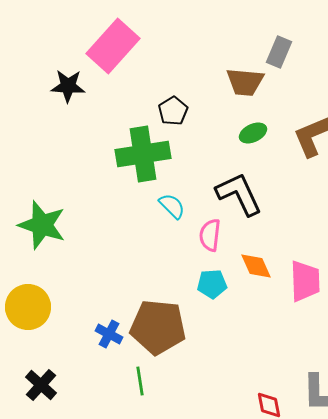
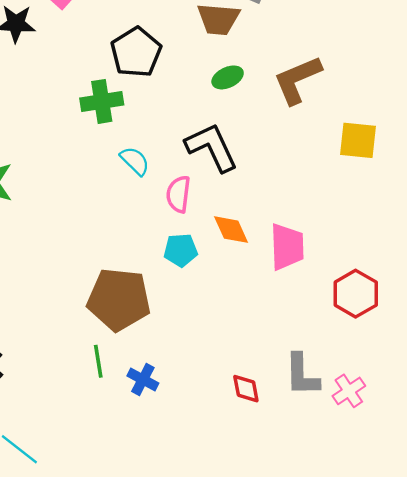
black pentagon: (173, 111) -> (136, 52), size x1.5
green cross: (143, 154) -> (102, 101), size x0.7
blue cross: (109, 334) -> (143, 379), moved

